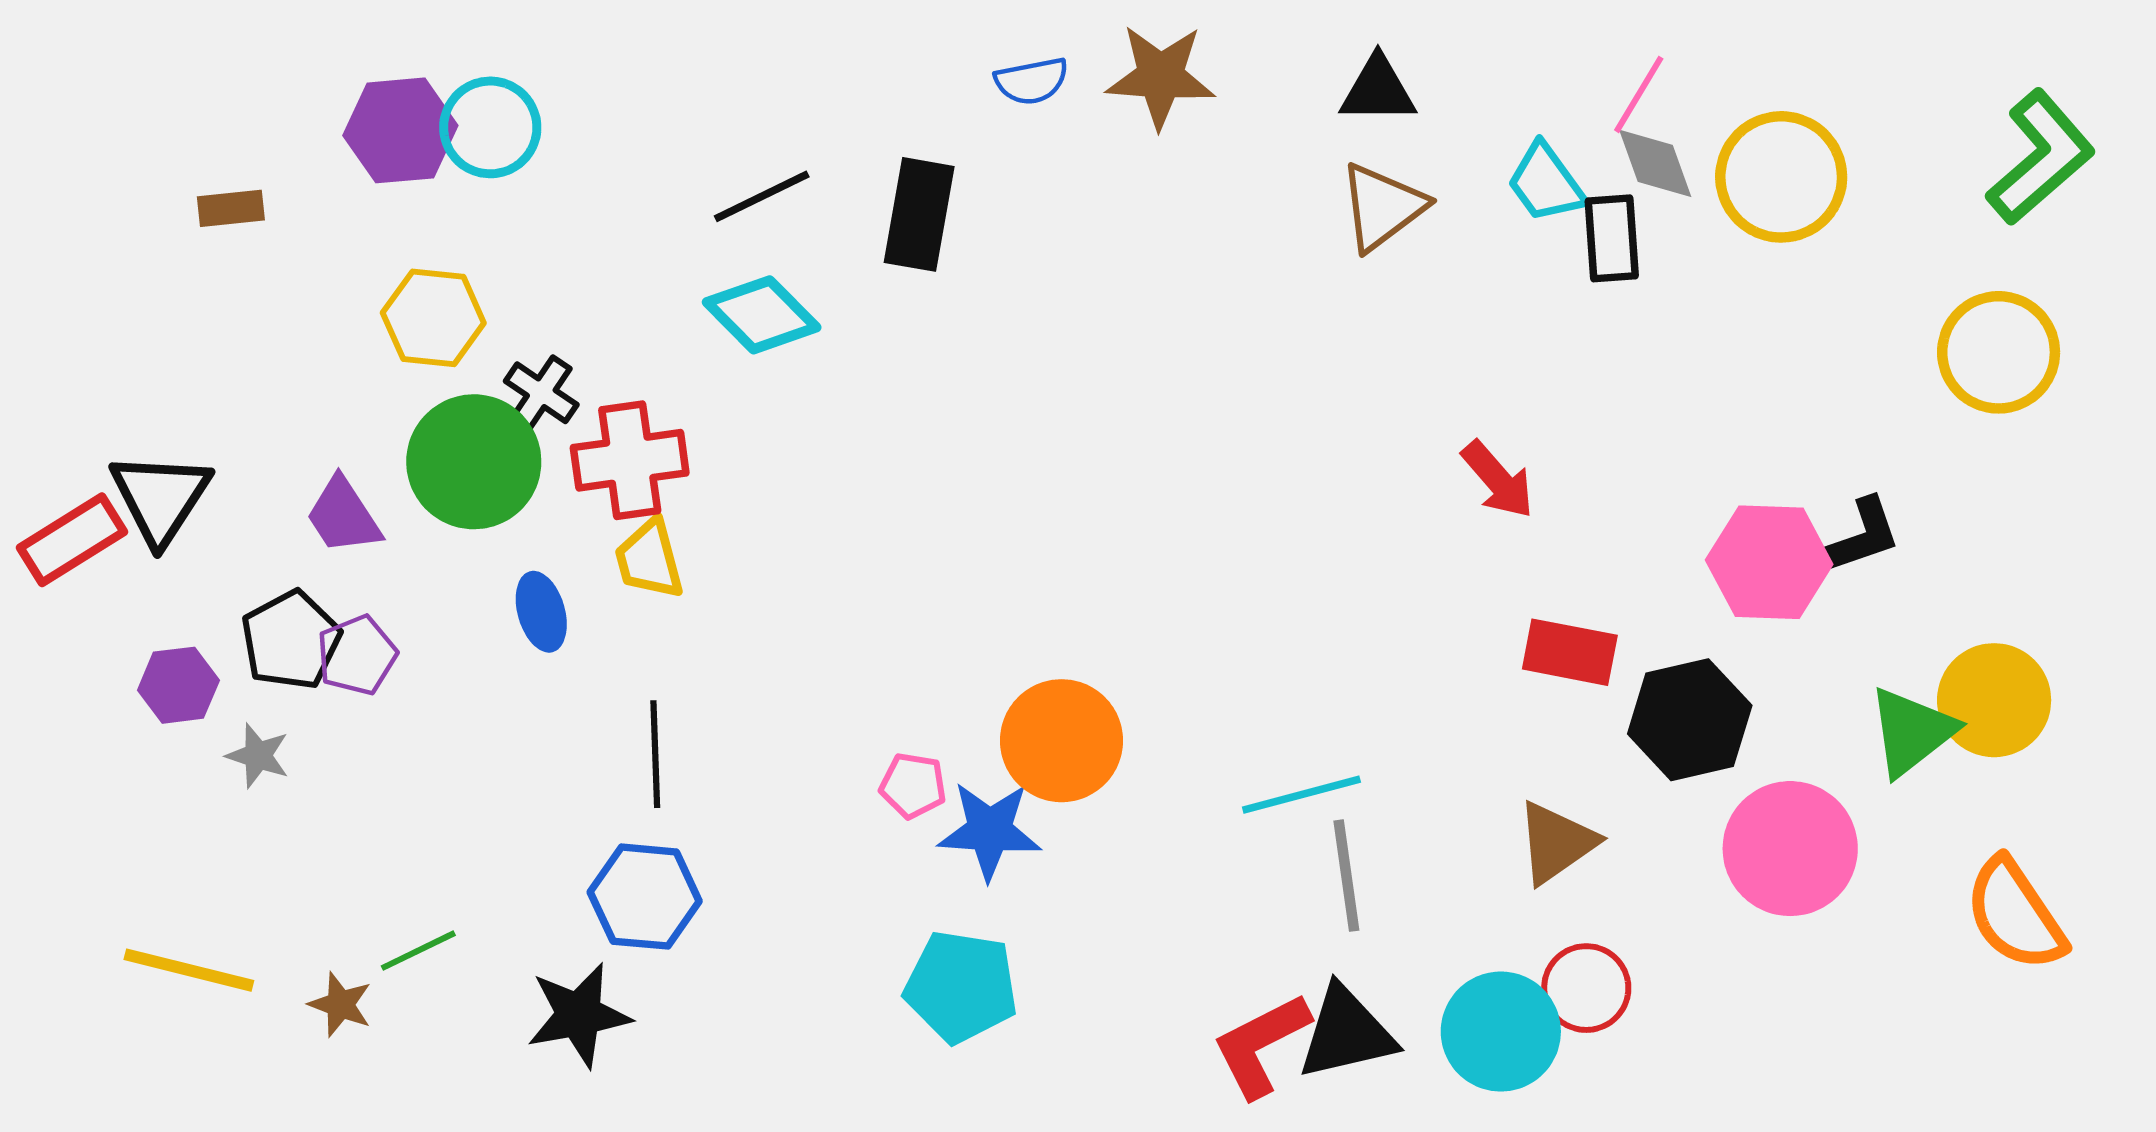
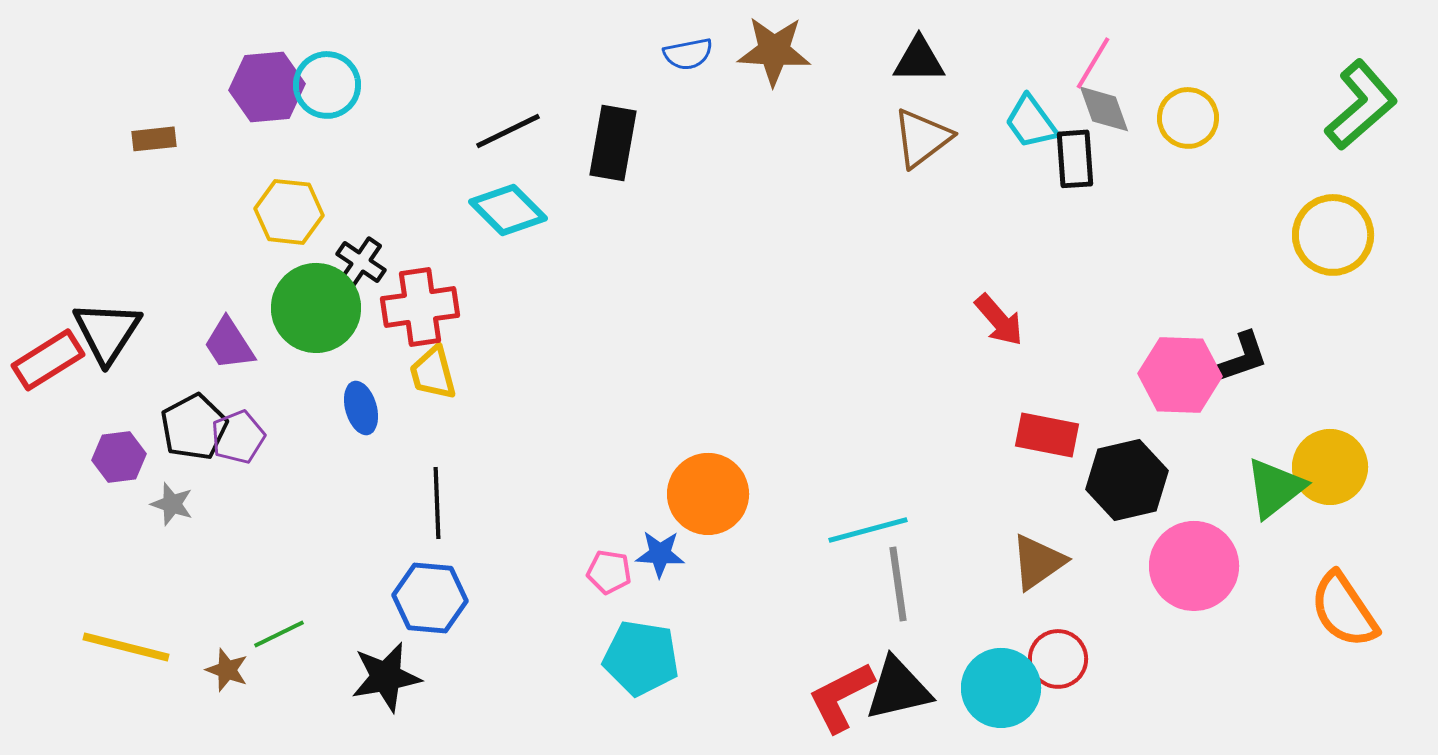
yellow circle: (1781, 177) -> (1188, 118), size x0.7
pink pentagon: (913, 786) -> (609, 572), moved
blue star: (990, 831) -> (660, 554), size x0.7

